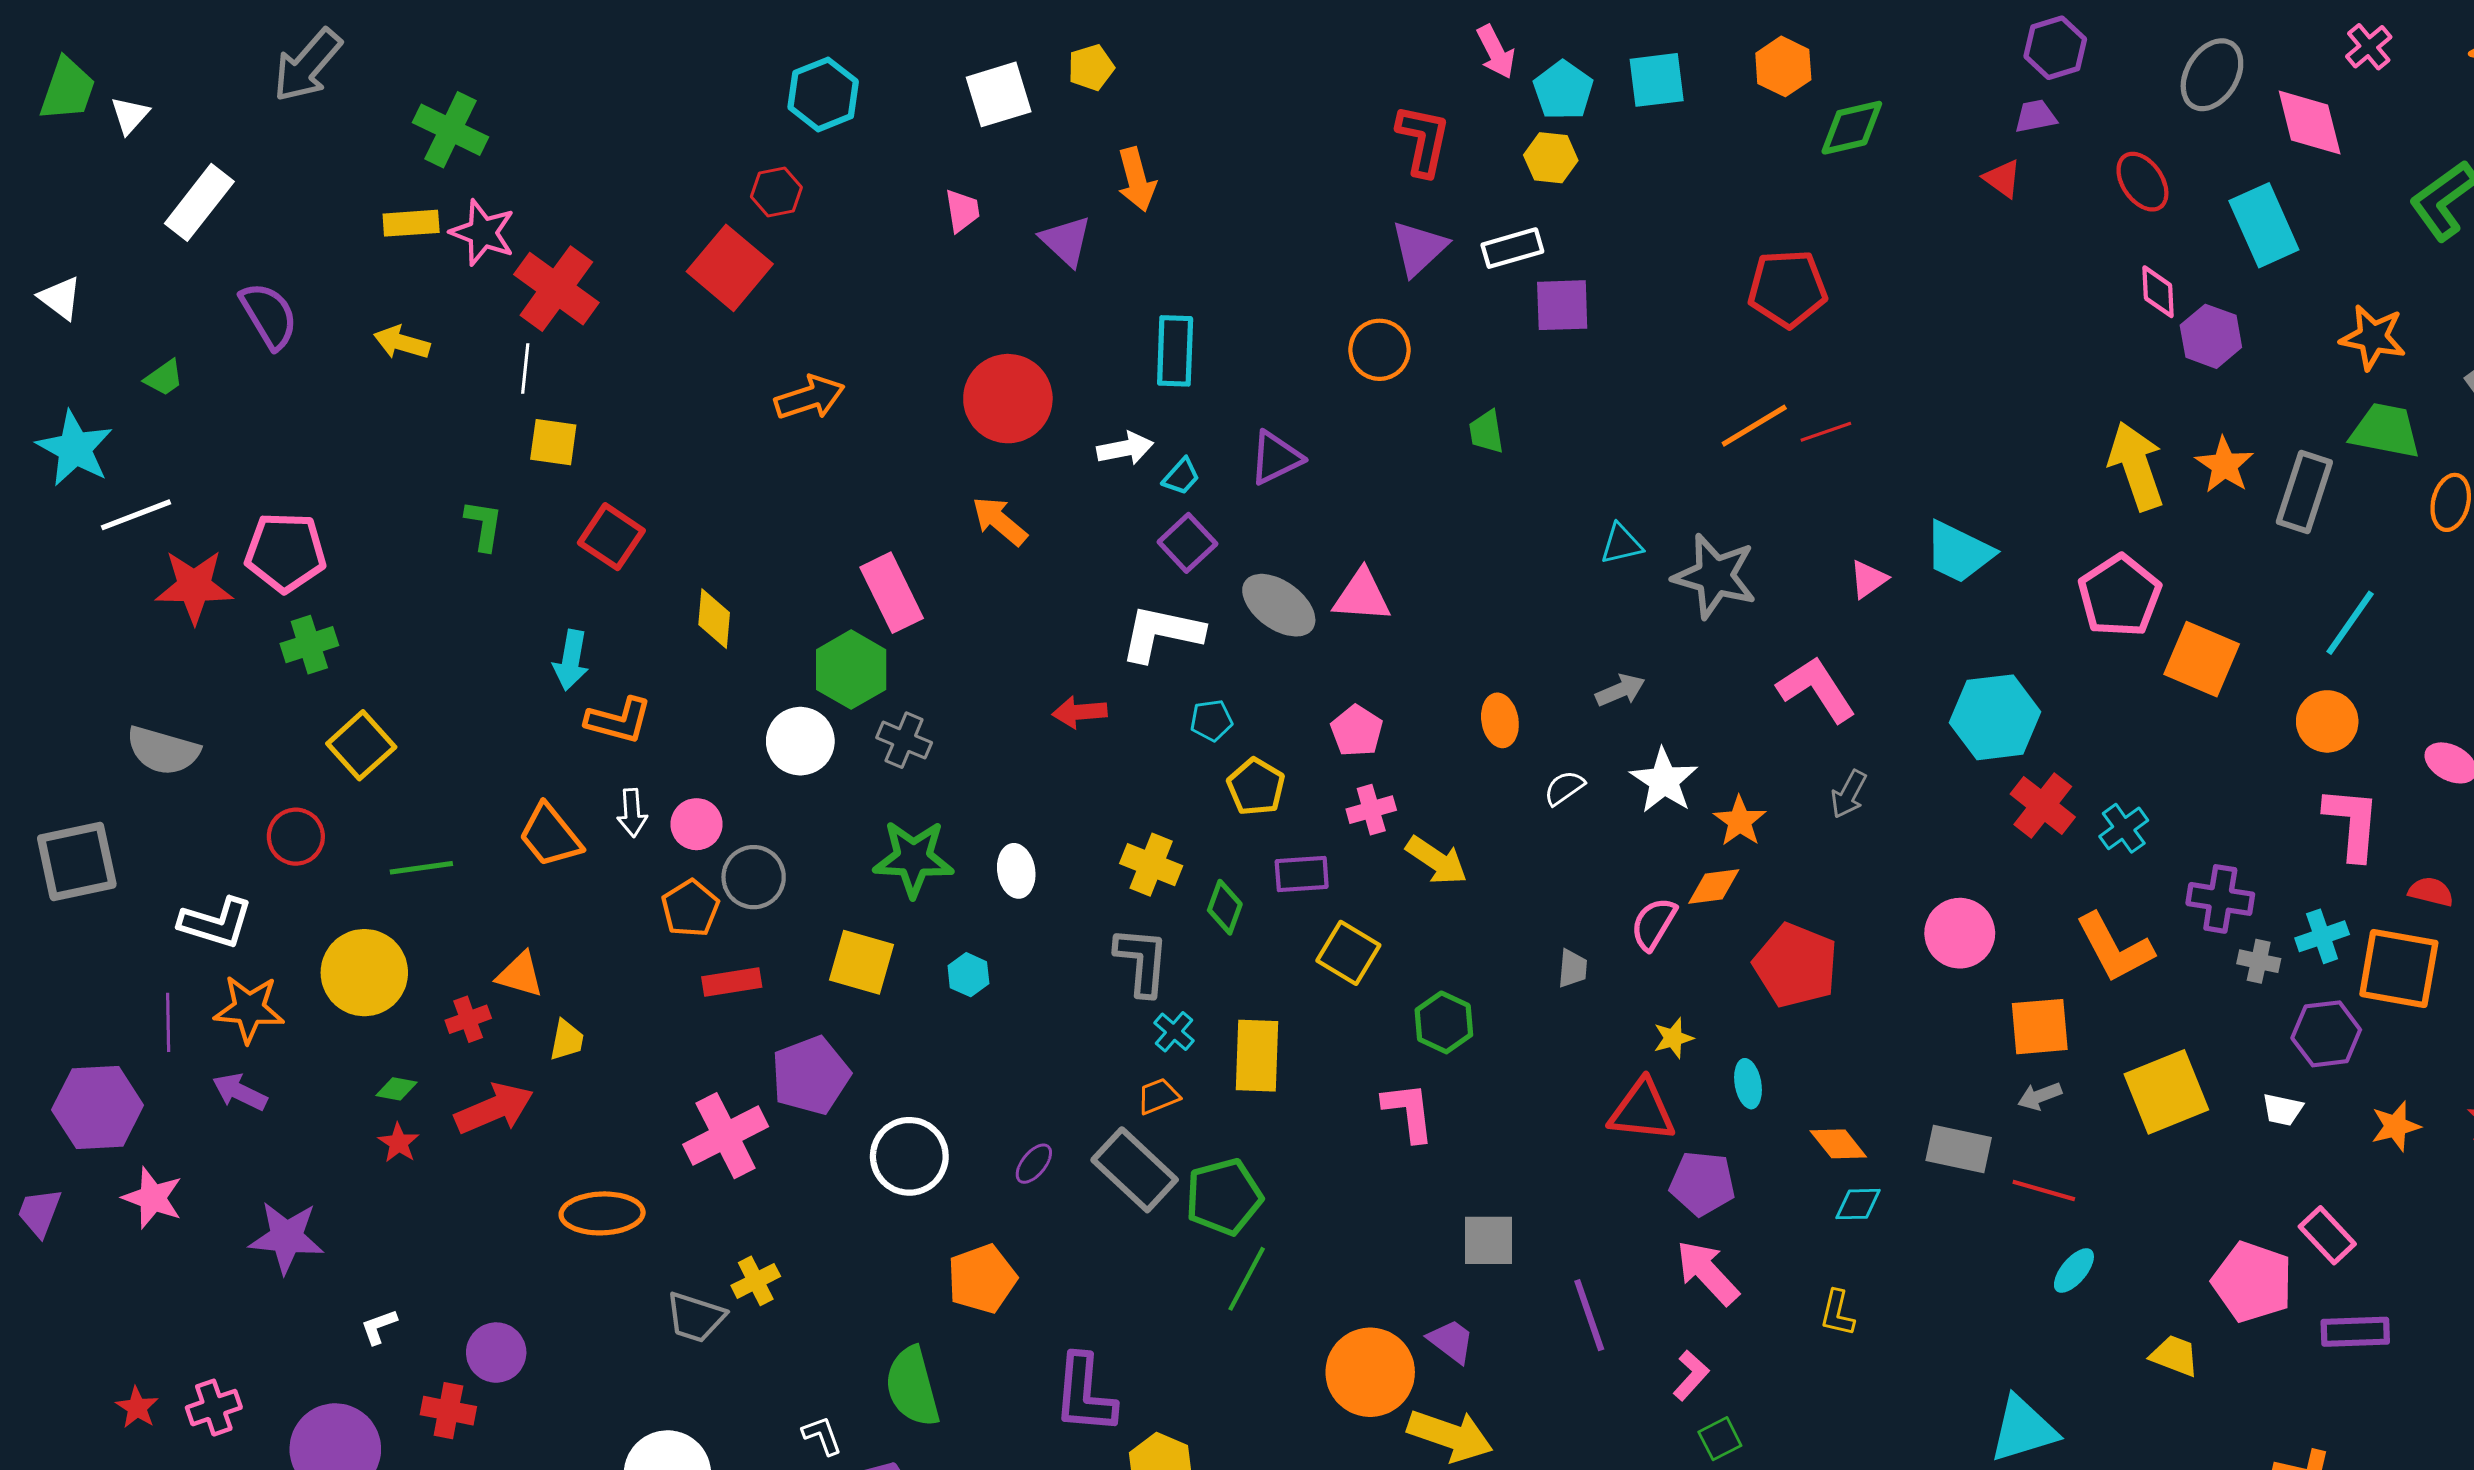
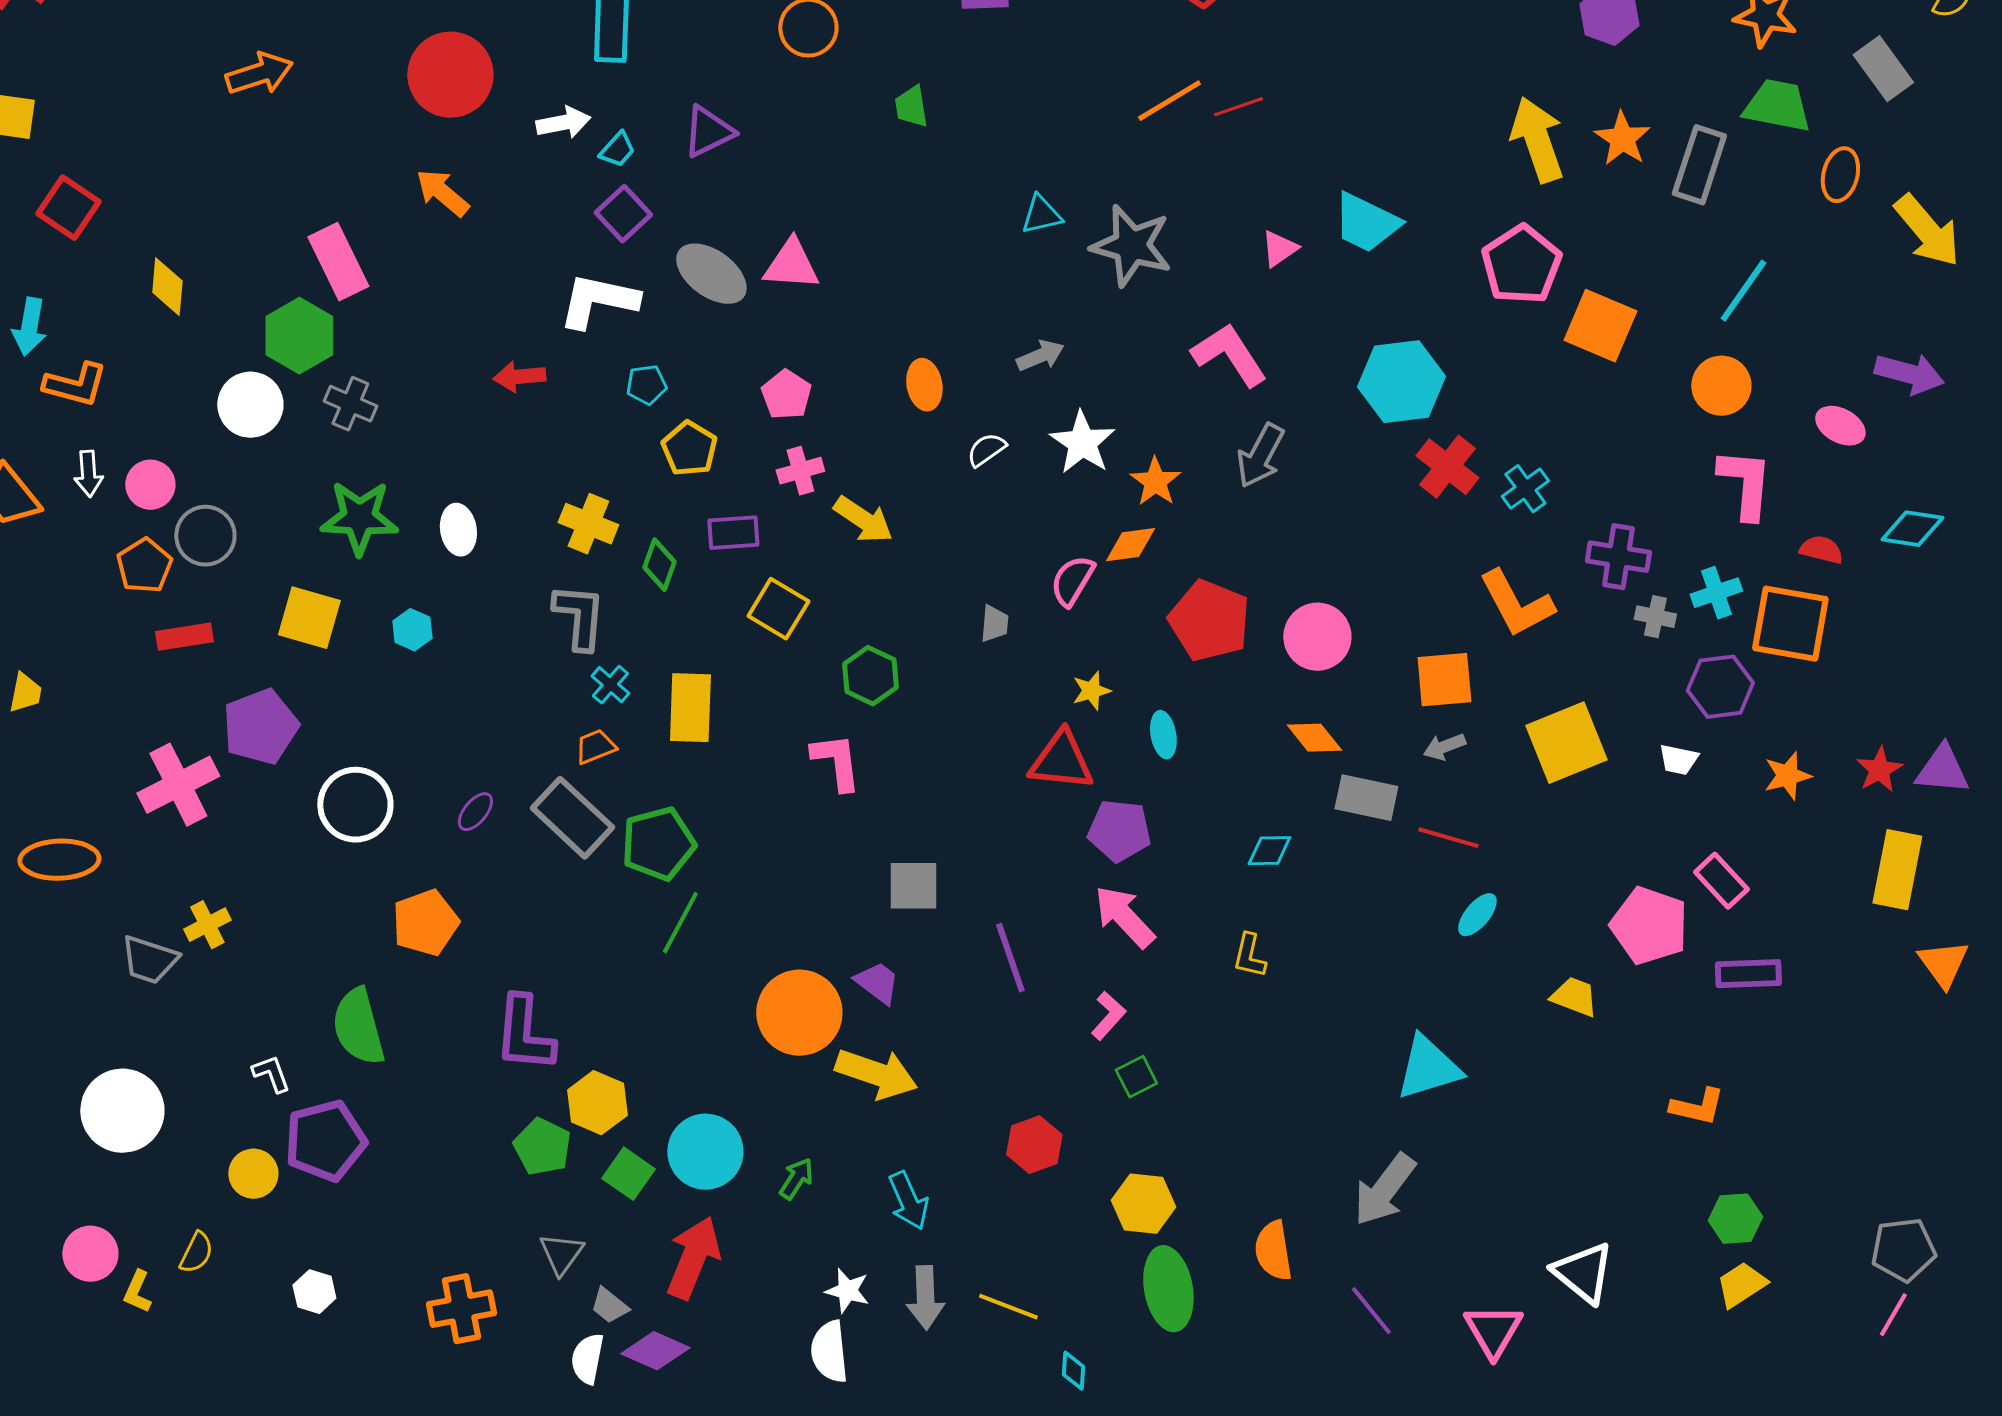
gray arrow: (1849, 794) -> (1260, 456), size x1.4
pink circle: (1960, 933) -> (1317, 637), moved
orange diamond: (1838, 1144) -> (1314, 738), moved

